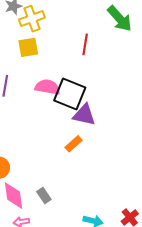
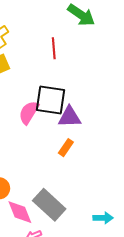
pink semicircle: (47, 87) -> (29, 112), moved, turned -55
gray rectangle: (44, 195) -> (49, 205), size x2.0

